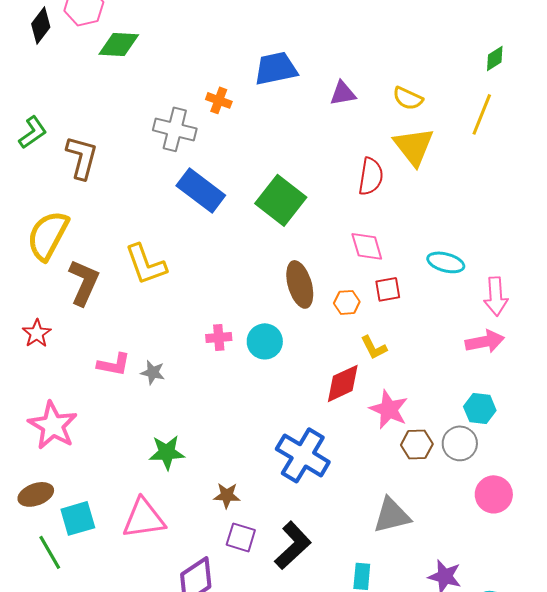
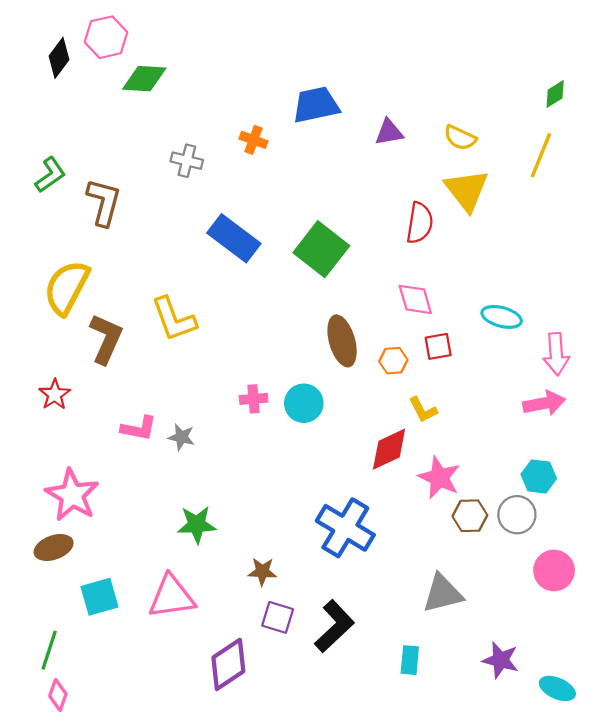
gray cross: (175, 129) -> (187, 161), moved, size x0.7
brown ellipse: (36, 494) -> (54, 547), moved
green line: (50, 552) -> (49, 650), moved, turned 48

